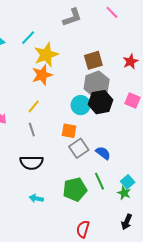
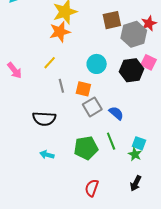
gray hexagon: (97, 84) -> (134, 34), moved
black hexagon: (100, 102) -> (132, 70), moved
gray line: (32, 130) -> (61, 86), moved
cyan square: (128, 182) -> (139, 143), turned -32

